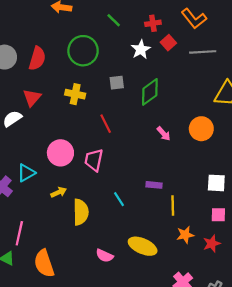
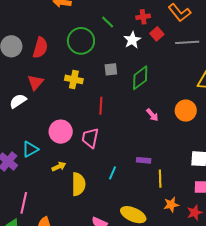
green line: (114, 20) -> (108, 22), moved
red line: (106, 124) -> (101, 106), turned 30
cyan line: (119, 199) -> (113, 173), turned 56

